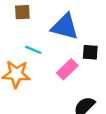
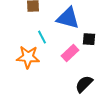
cyan line: (33, 50) -> (42, 37), turned 40

